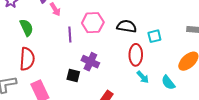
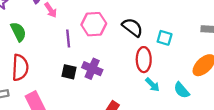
black semicircle: (127, 26) -> (132, 27), turned 30
cyan square: (154, 36) -> (165, 38), turned 32
black square: (73, 75) -> (69, 72), moved

